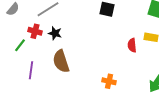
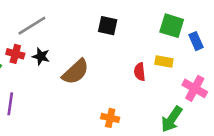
brown semicircle: (61, 61) -> (76, 72), moved, turned -115

